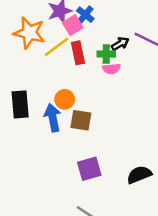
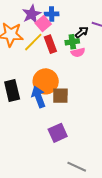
blue cross: (85, 15) -> (52, 14), turned -32
orange circle: (65, 99) -> (46, 81), size x1.6
purple square: (89, 169) -> (58, 133), moved

